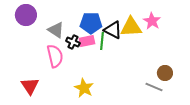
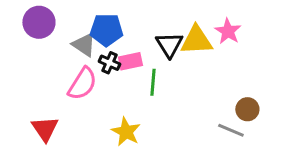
blue pentagon: (91, 23) -> (106, 30), moved
black triangle: (113, 30) -> (169, 45), turned 30
green line: (102, 41) -> (153, 82), moved
pink semicircle: (55, 56) -> (82, 84), turned 45

